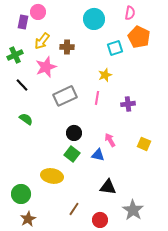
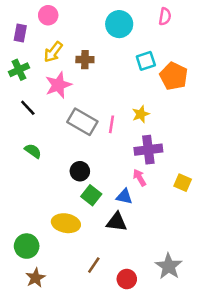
purple rectangle: (23, 22) -> (20, 33), moved
orange pentagon: (139, 37) -> (174, 76), moved
yellow star: (105, 75) -> (141, 114), moved
gray rectangle: (65, 96) -> (82, 122), turned 55
pink line: (97, 98) -> (112, 124), moved
purple cross: (128, 104) -> (148, 150), moved, size x1.5
black circle: (74, 133) -> (80, 171), moved
black triangle: (108, 187) -> (117, 222), moved

